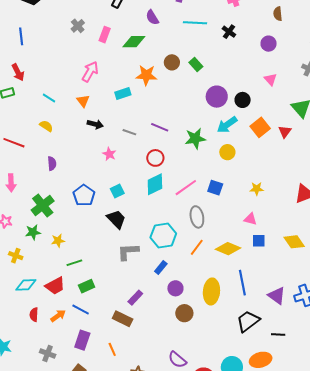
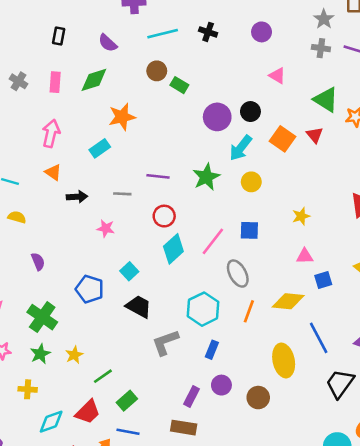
brown circle: (172, 62) -> (157, 71), moved
purple circle: (175, 288) -> (221, 385), moved

